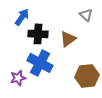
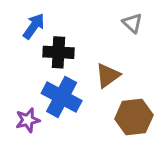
brown triangle: (68, 39) -> (108, 75), moved

